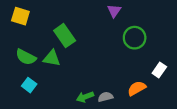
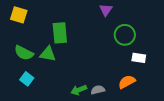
green rectangle: (65, 36) -> (60, 33), turned 30
white rectangle: (159, 70) -> (139, 58), moved, turned 64

